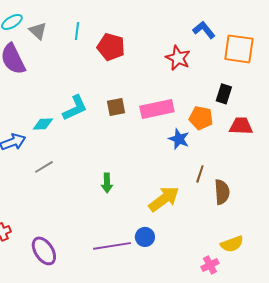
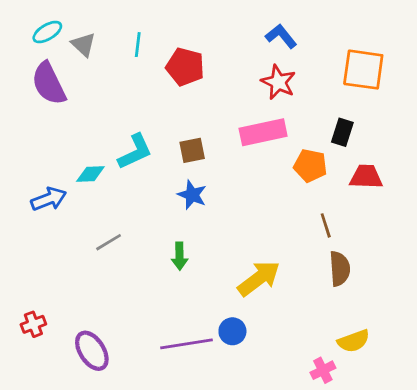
blue L-shape: (204, 30) -> (281, 36), moved
pink rectangle: (157, 109) -> (263, 132), moved
blue star: (179, 139) -> (192, 195), moved
gray line: (44, 167) -> (109, 242), moved
brown line: (200, 174) -> (326, 225), moved, turned -36

